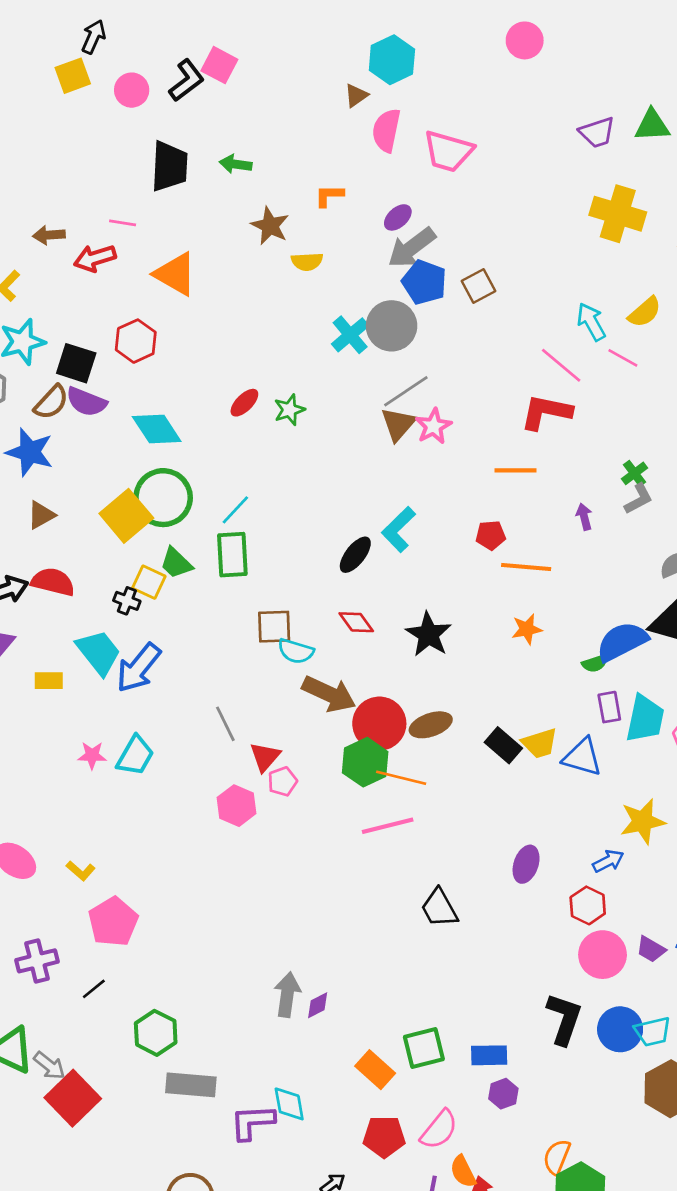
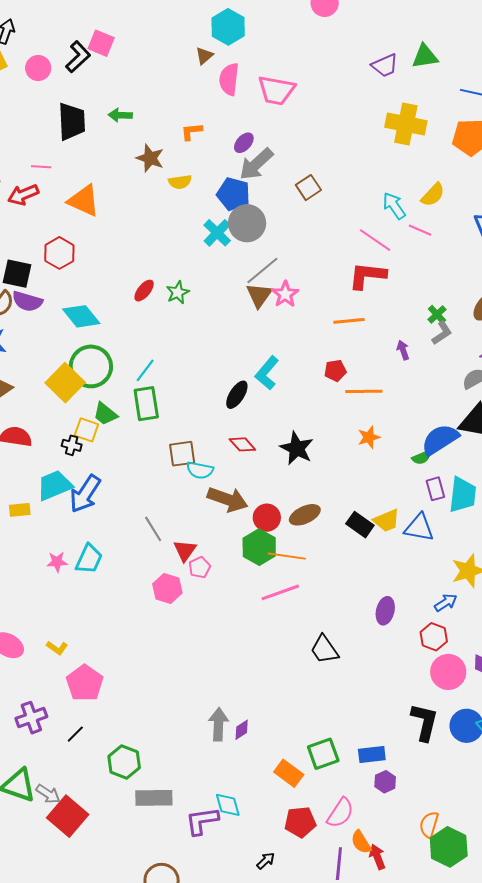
blue pentagon: (424, 282) -> (233, 194), moved
cyan trapezoid: (99, 652) -> (54, 485), turned -69
red circle: (379, 724) -> (267, 518), size x0.7

